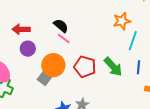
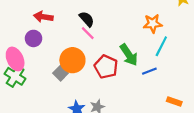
purple circle: (28, 49) -> (34, 38), moved
green arrow: (113, 67) -> (129, 55), moved
blue line: (139, 67) -> (149, 71), moved, turned 56

